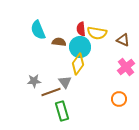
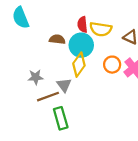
cyan semicircle: (38, 30) -> (21, 18), moved
gray star: (34, 81) -> (36, 77), moved
orange circle: (119, 99) -> (112, 65), moved

